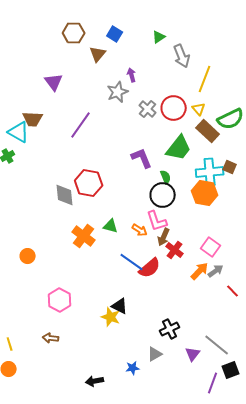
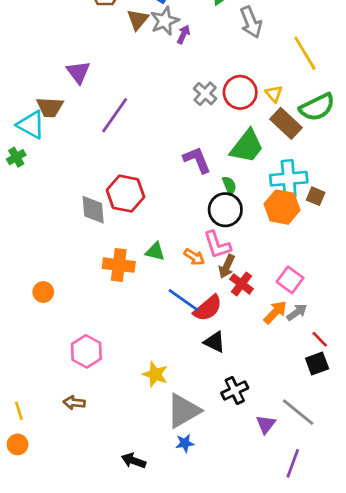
purple arrow: (132, 75) -> (183, 34), moved, turned 40
yellow line: (205, 79) -> (305, 53), moved, turned -52
purple triangle: (54, 82) -> (78, 72), moved
gray star: (118, 92) -> (165, 21), moved
brown square: (230, 167) -> (316, 196), moved
orange cross: (84, 236) -> (119, 265), turned -30
black triangle: (120, 306) -> (215, 342), moved
gray triangle: (155, 354) -> (183, 411), moved, size x1.8
black square: (231, 370) -> (317, 364), moved
black arrow: (95, 381) -> (134, 461), turned 30

